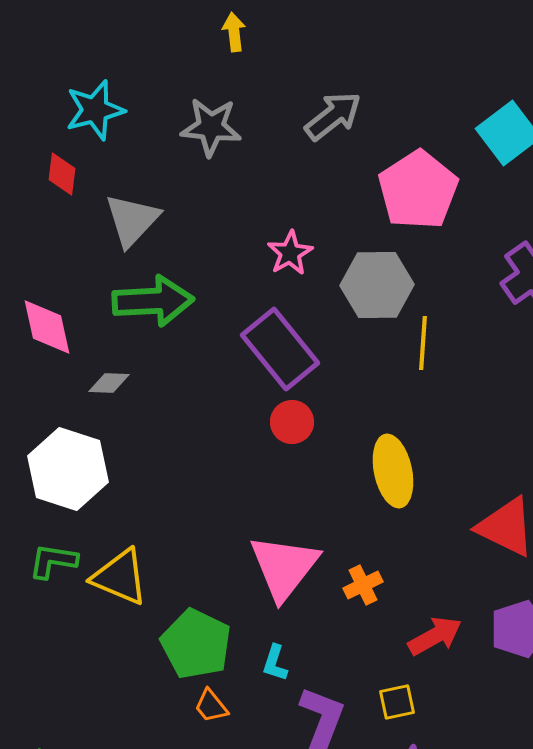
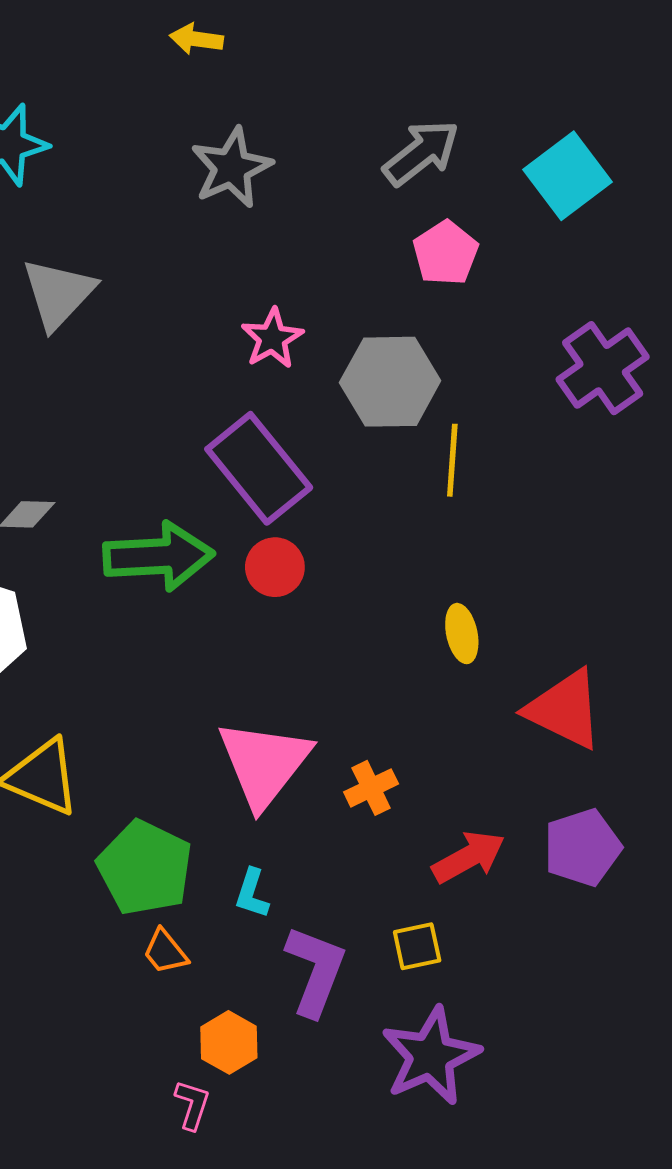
yellow arrow: (234, 32) -> (196, 39), turned -75
gray arrow: (333, 116) -> (421, 153), moved
gray star: (211, 127) -> (232, 168), moved, turned -30
pink pentagon: (418, 190) -> (446, 253), size x0.6
green arrow: (153, 301) -> (158, 556), moved
yellow ellipse: (393, 471) -> (462, 634), moved, size x0.6

